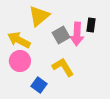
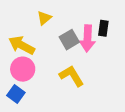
yellow triangle: (39, 16) -> (44, 18), size x0.6
blue square: (39, 85) -> (16, 94), moved

